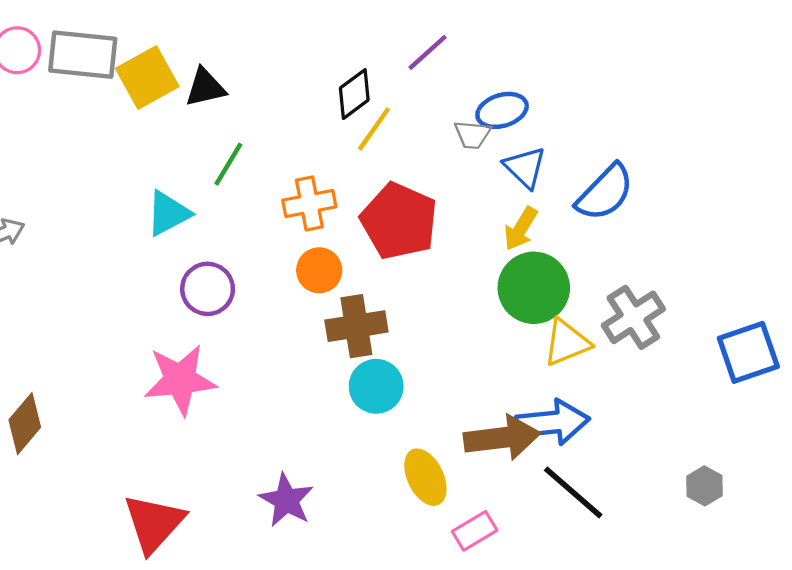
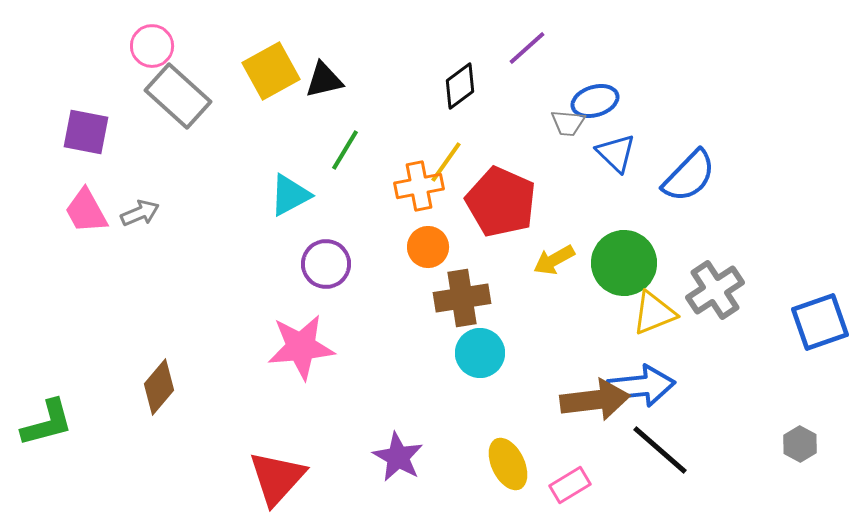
gray rectangle: (83, 55) -> (178, 96), moved, turned 36
yellow line: (374, 129) -> (446, 162), moved
yellow arrow: (521, 229) -> (554, 260), moved, turned 30
yellow ellipse: (425, 477) -> (508, 464), moved
gray hexagon: (705, 486) -> (800, 444), moved

